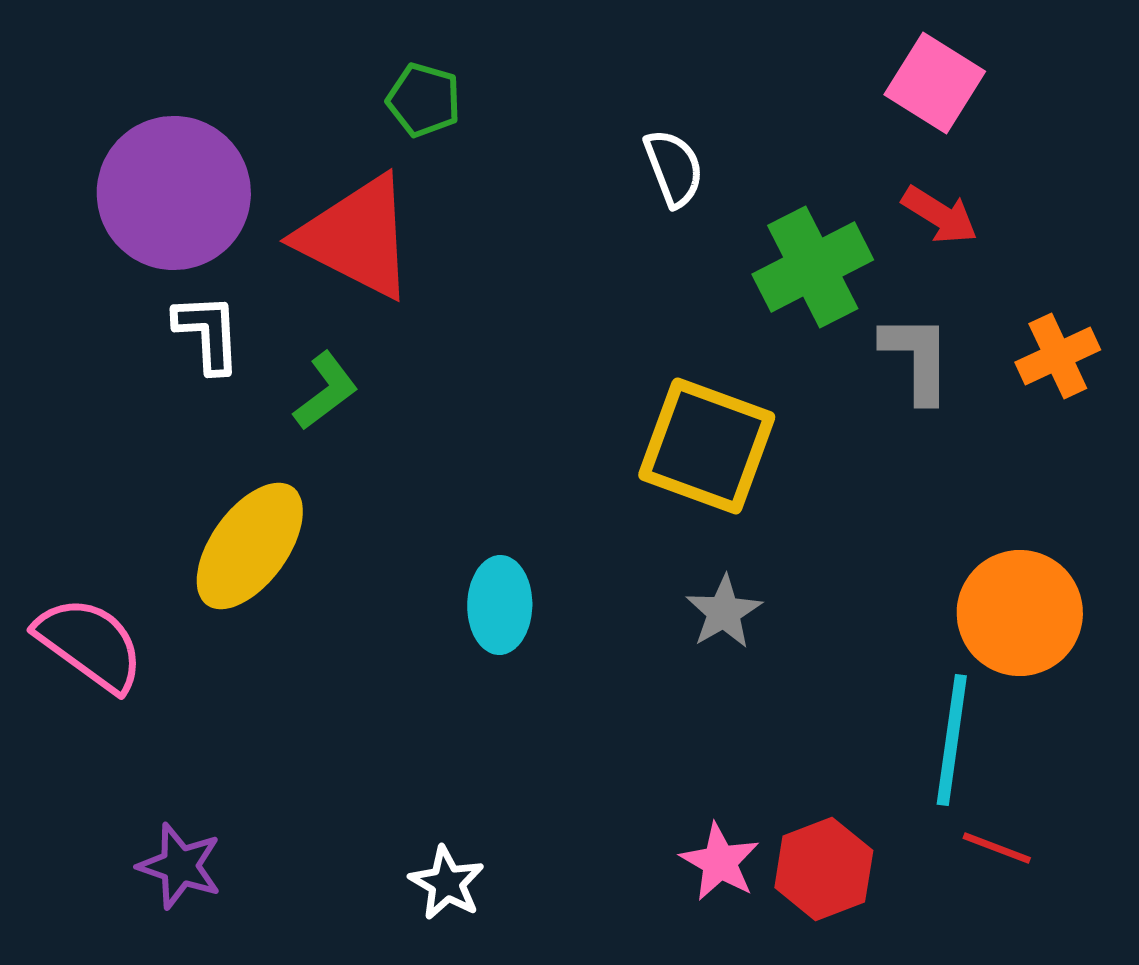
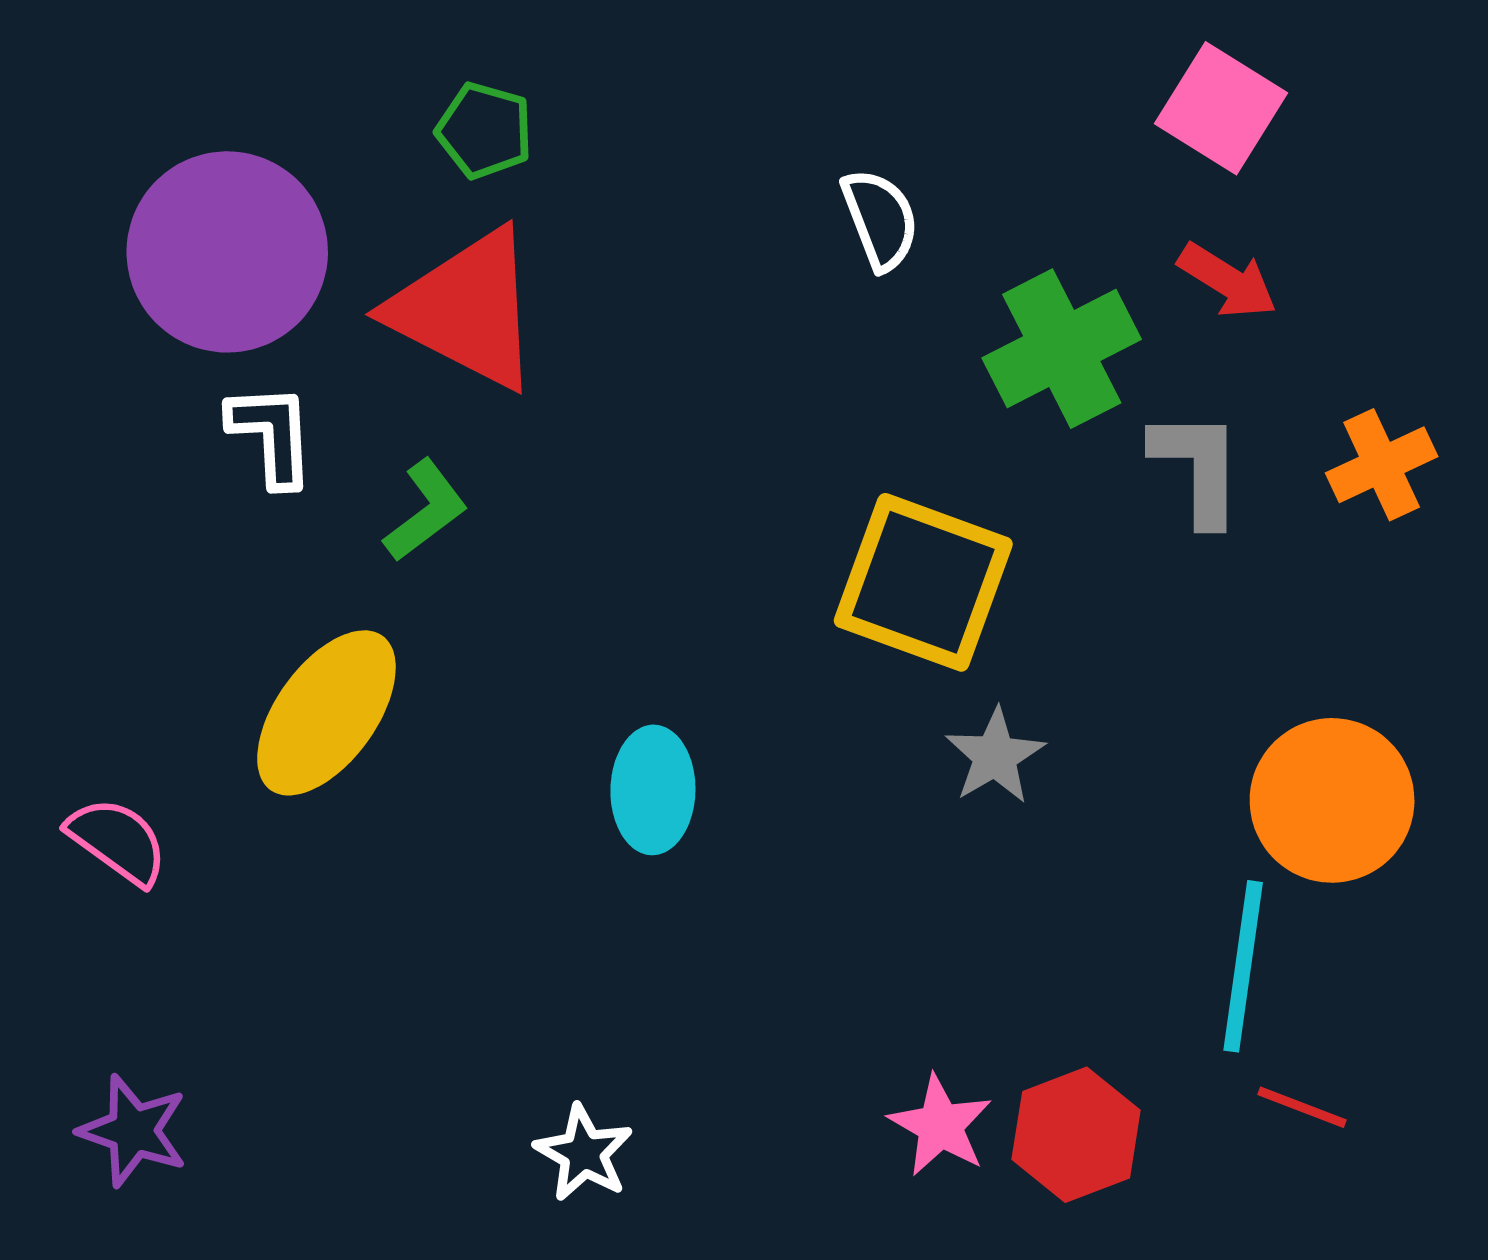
green pentagon: (424, 100) -> (484, 130), moved
gray star: (724, 612) -> (995, 756), moved
pink semicircle: (90, 644) -> (118, 841), size x0.7
purple star: (180, 866) -> (133, 1131), moved

